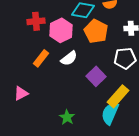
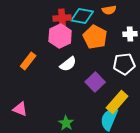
red cross: (36, 21) -> (62, 18), moved
orange rectangle: (41, 58) -> (28, 61), moved
pink triangle: (21, 93) -> (20, 109), moved, turned 49

